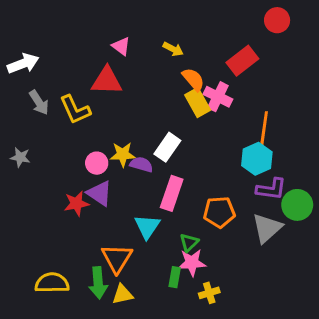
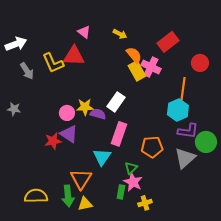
red circle: (277, 20) -> (200, 63), moved
yellow L-shape: (75, 110) -> (53, 63), moved
pink star: (192, 263) -> (133, 182), turned 30

